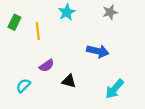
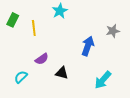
gray star: (110, 12) -> (113, 31), moved
blue arrow: (98, 51) -> (88, 46), turned -84

